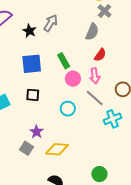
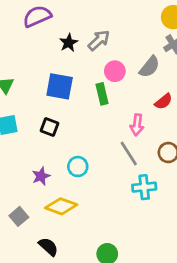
red semicircle: (100, 55) -> (163, 101), moved
pink circle: (73, 79) -> (115, 71), moved
cyan circle: (68, 109) -> (78, 167), moved
gray square: (27, 148) -> (19, 216), moved

